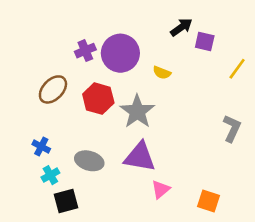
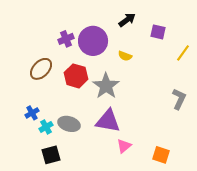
black arrow: (181, 27) -> (127, 20), moved
blue cross: (41, 147) -> (32, 113), turned 32
cyan cross: (50, 175) -> (46, 127), moved

